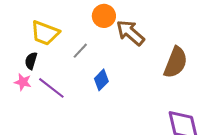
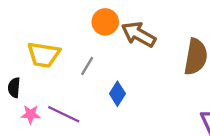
black semicircle: (31, 61) -> (14, 88), moved

